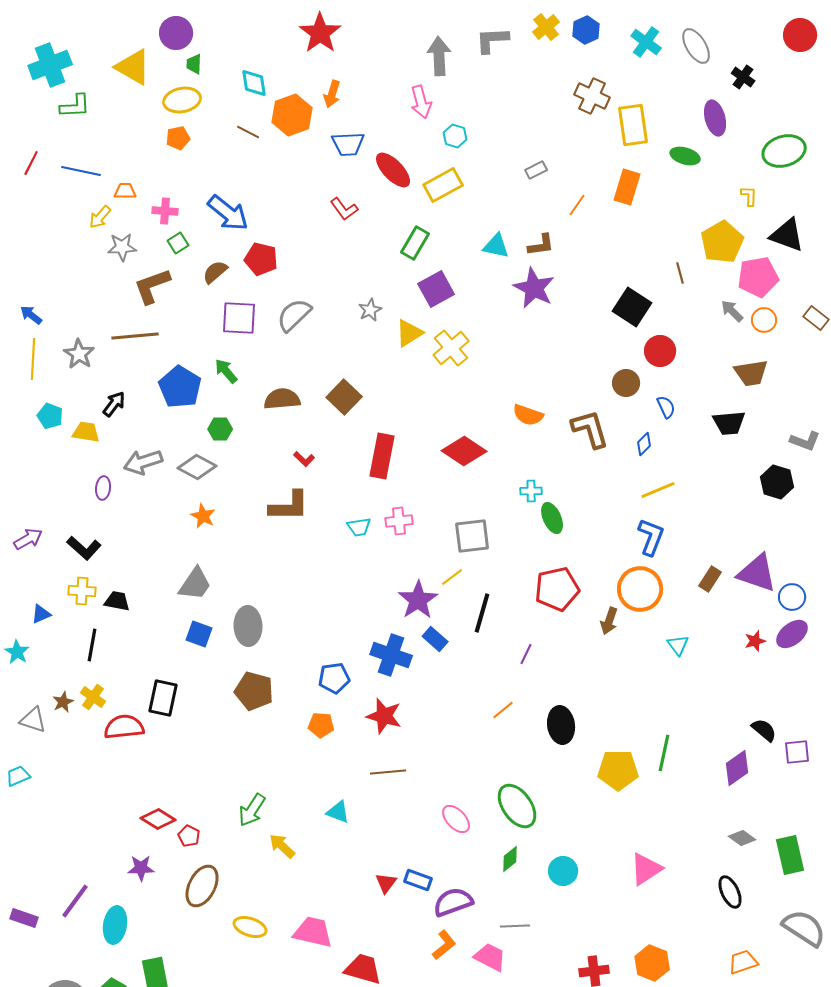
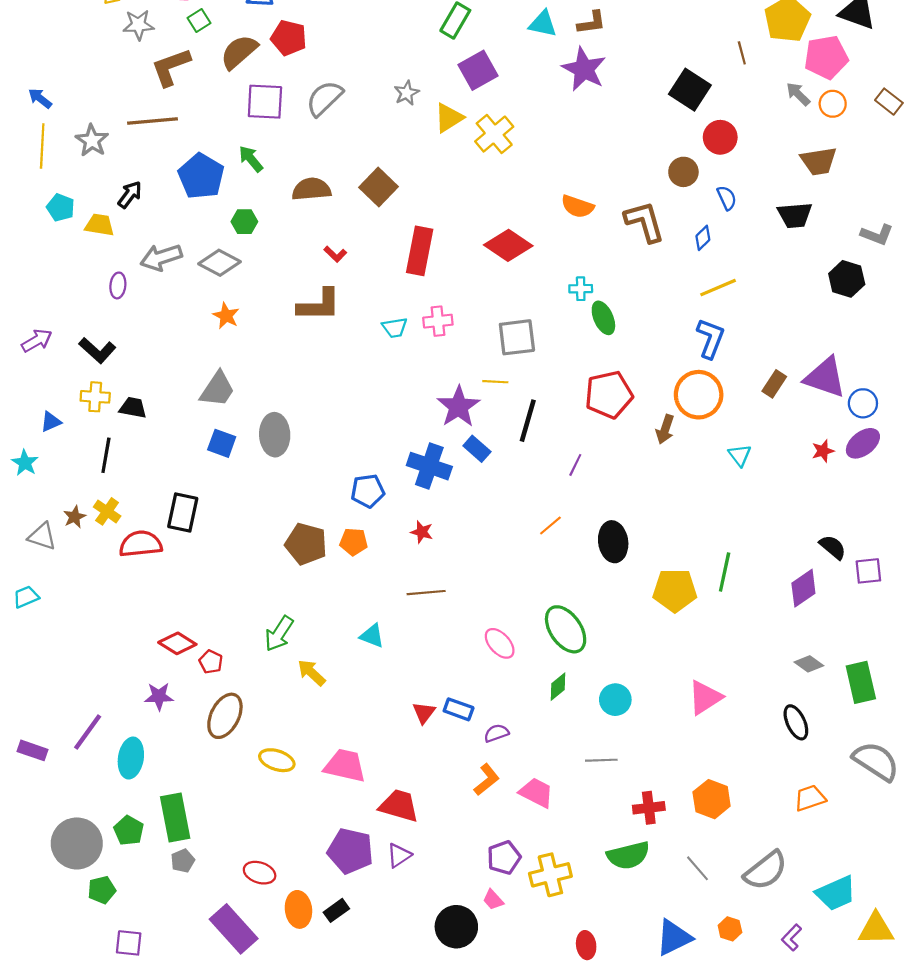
brown semicircle: (215, 272) -> (239, 52), size x1.4
yellow line: (452, 577) -> (495, 382), turned 40
brown pentagon: (254, 691) -> (306, 544), moved
red star: (384, 716) -> (422, 532), size x0.6
purple semicircle: (453, 902) -> (496, 733), size x0.6
gray line: (515, 926) -> (601, 760), moved

